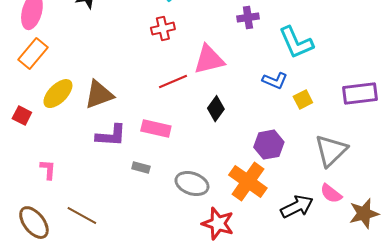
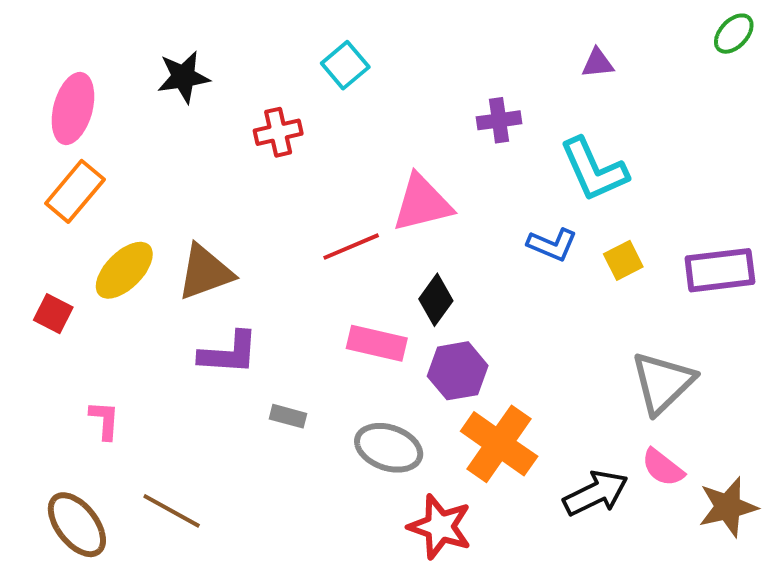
red cross: (163, 29) -> (278, 132), moved
yellow square: (303, 100) -> (623, 260), moved
pink rectangle: (156, 129) -> (377, 343), moved
purple hexagon: (269, 145) -> (458, 371), moved

